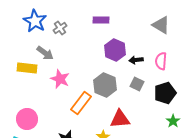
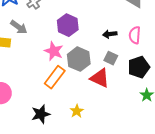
purple hexagon: (115, 50) -> (68, 25), moved
pink star: (60, 79) -> (54, 51), moved
red triangle: (120, 119) -> (100, 78), moved, turned 30

